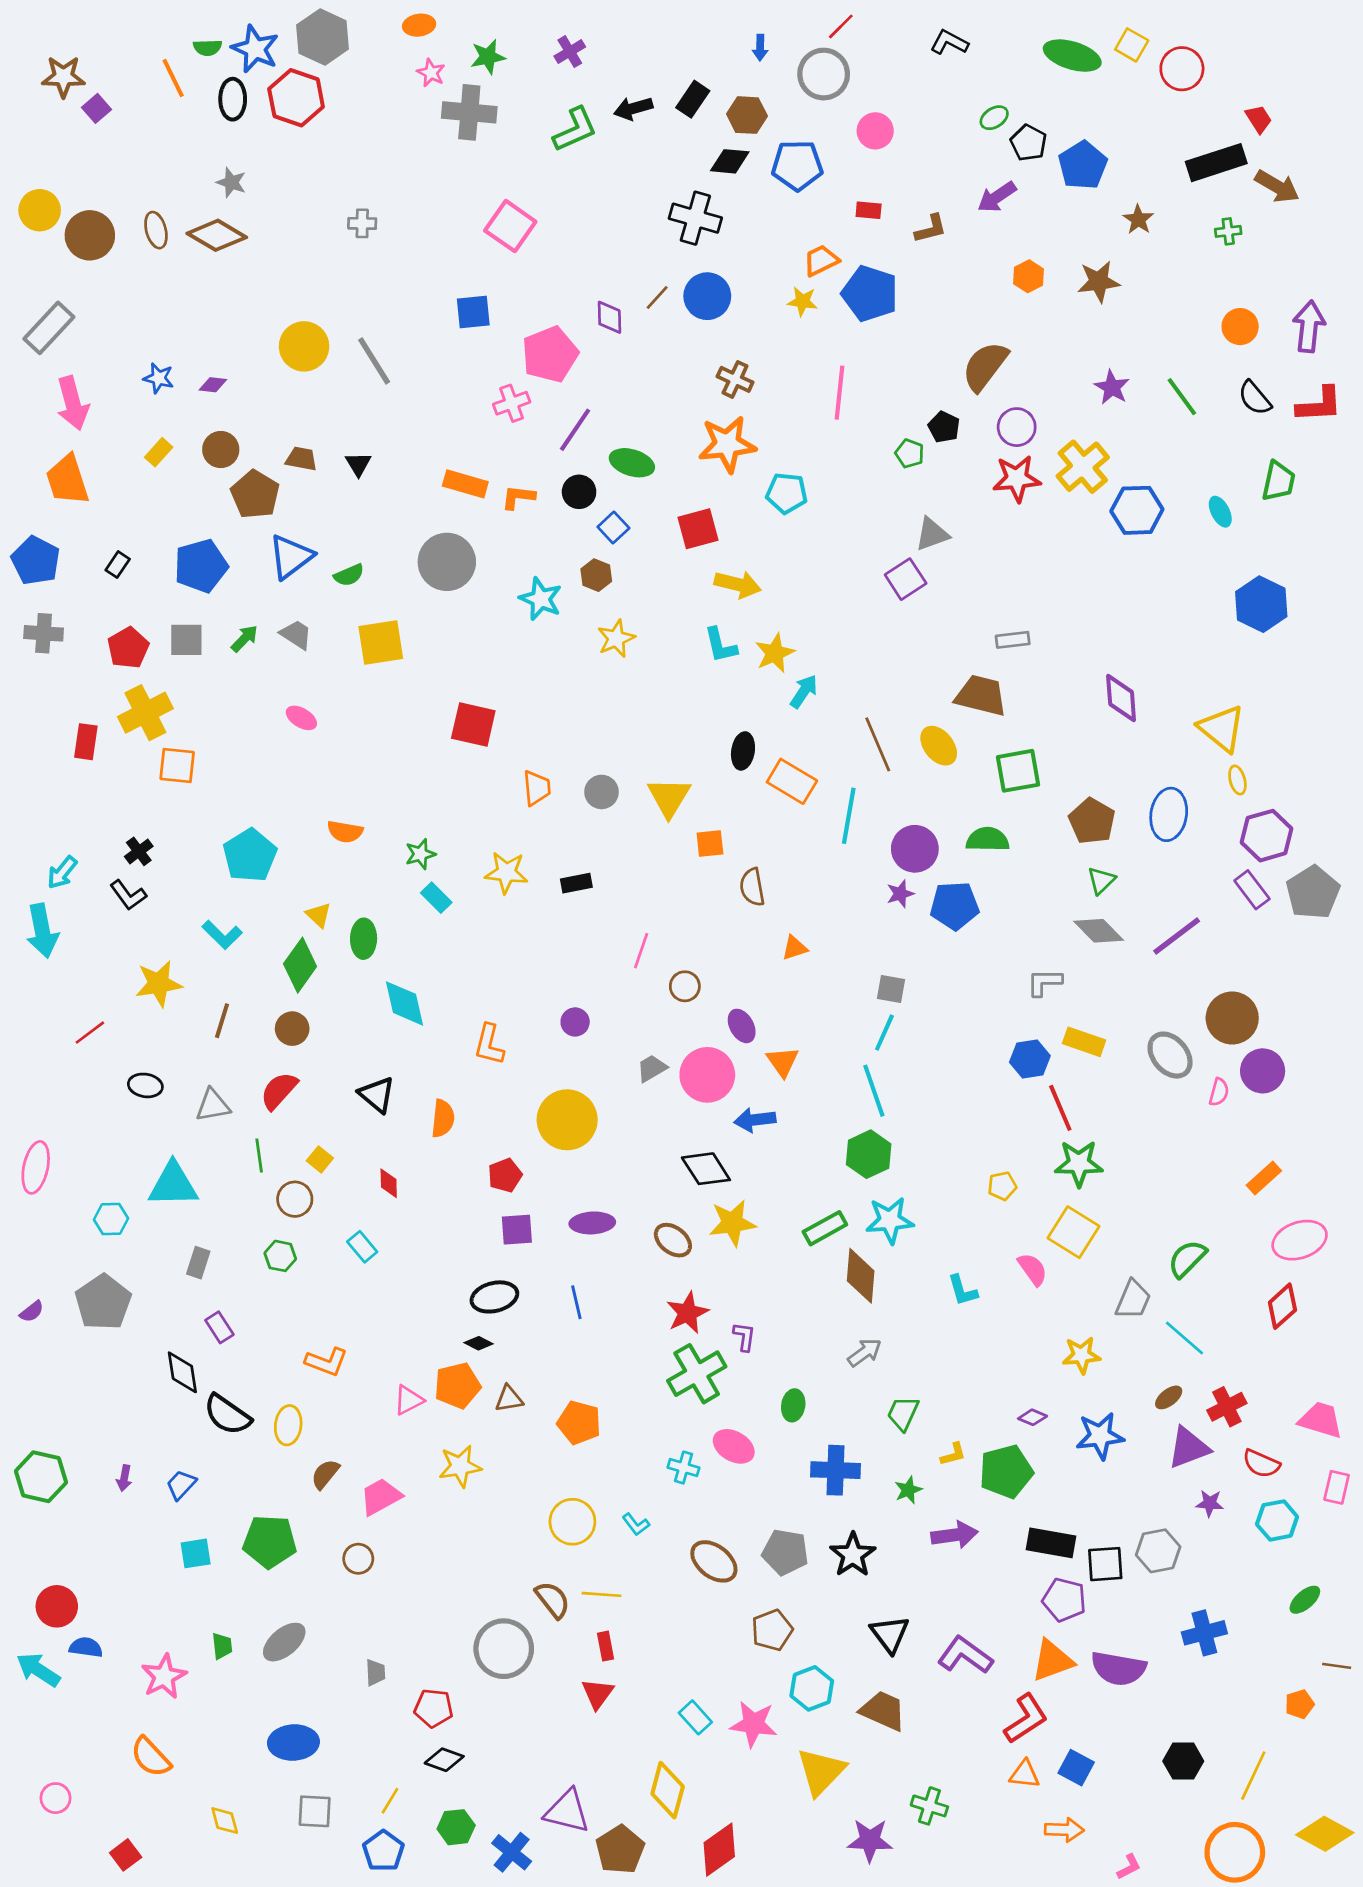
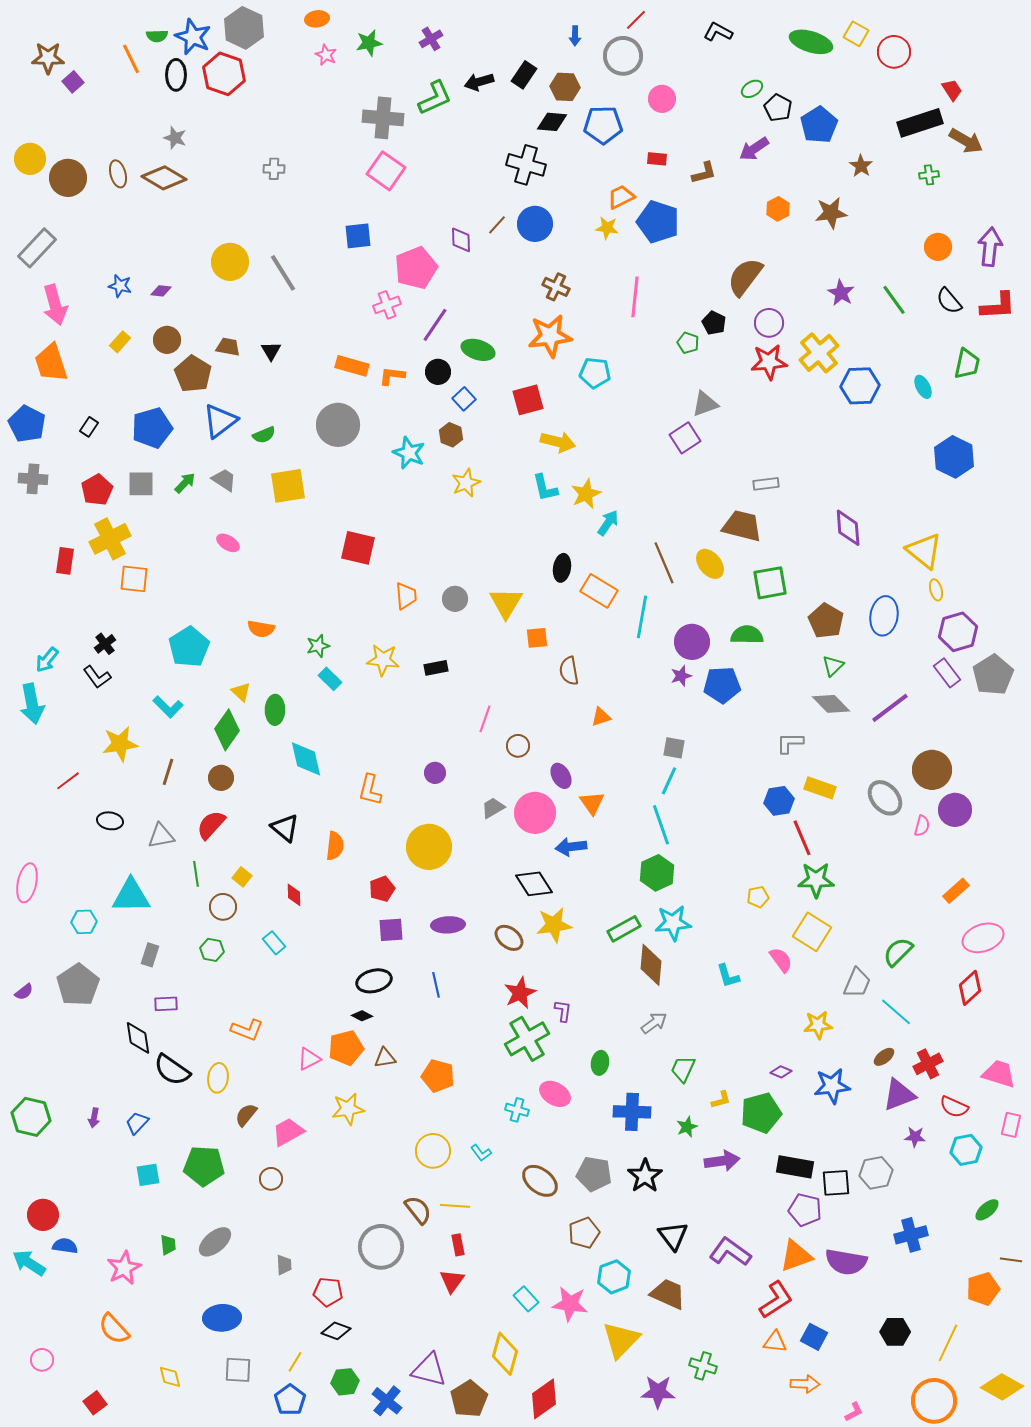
gray cross: (469, 112) -> (383, 118), moved
purple rectangle: (219, 1327) -> (166, 1004), turned -60
orange pentagon: (1300, 1704) -> (983, 1289), size x1.5

